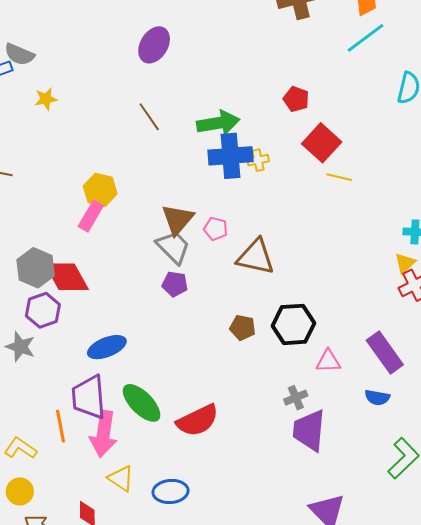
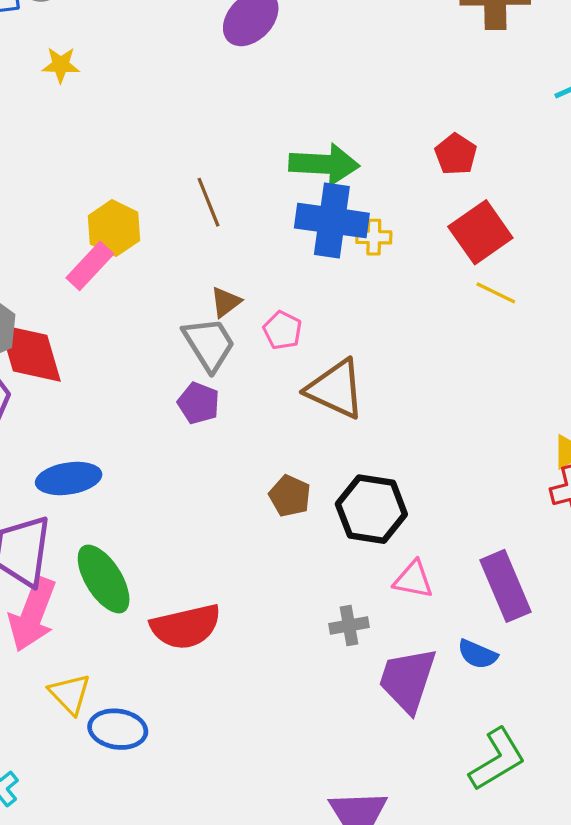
brown line: (149, 117) -> (209, 202), moved
brown triangle: (178, 219) -> (226, 302), size x0.6
purple trapezoid: (309, 430) -> (408, 680), moved
yellow triangle: (121, 478) -> (70, 694), moved

